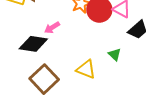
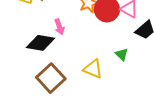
pink arrow: (52, 28) -> (59, 27), turned -77

